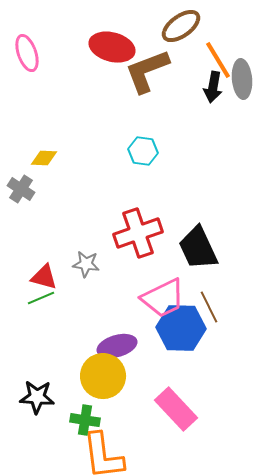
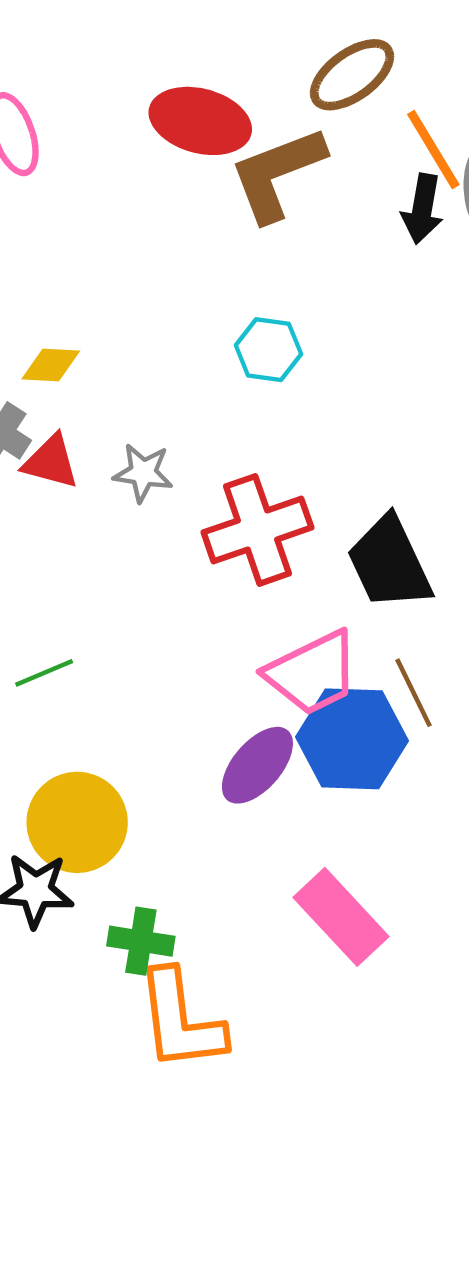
gray star: (86, 264) -> (143, 473), moved
red triangle: (44, 277) -> (51, 462), moved
purple ellipse: (117, 346) -> (257, 765), moved, turned -33
yellow circle: (103, 376) -> (77, 822), moved

